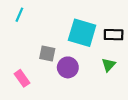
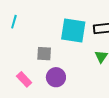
purple circle: (68, 67) -> (56, 77), moved

